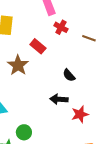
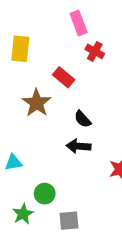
black semicircle: (69, 75) -> (83, 119), moved
black arrow: (59, 99) -> (79, 146), moved

